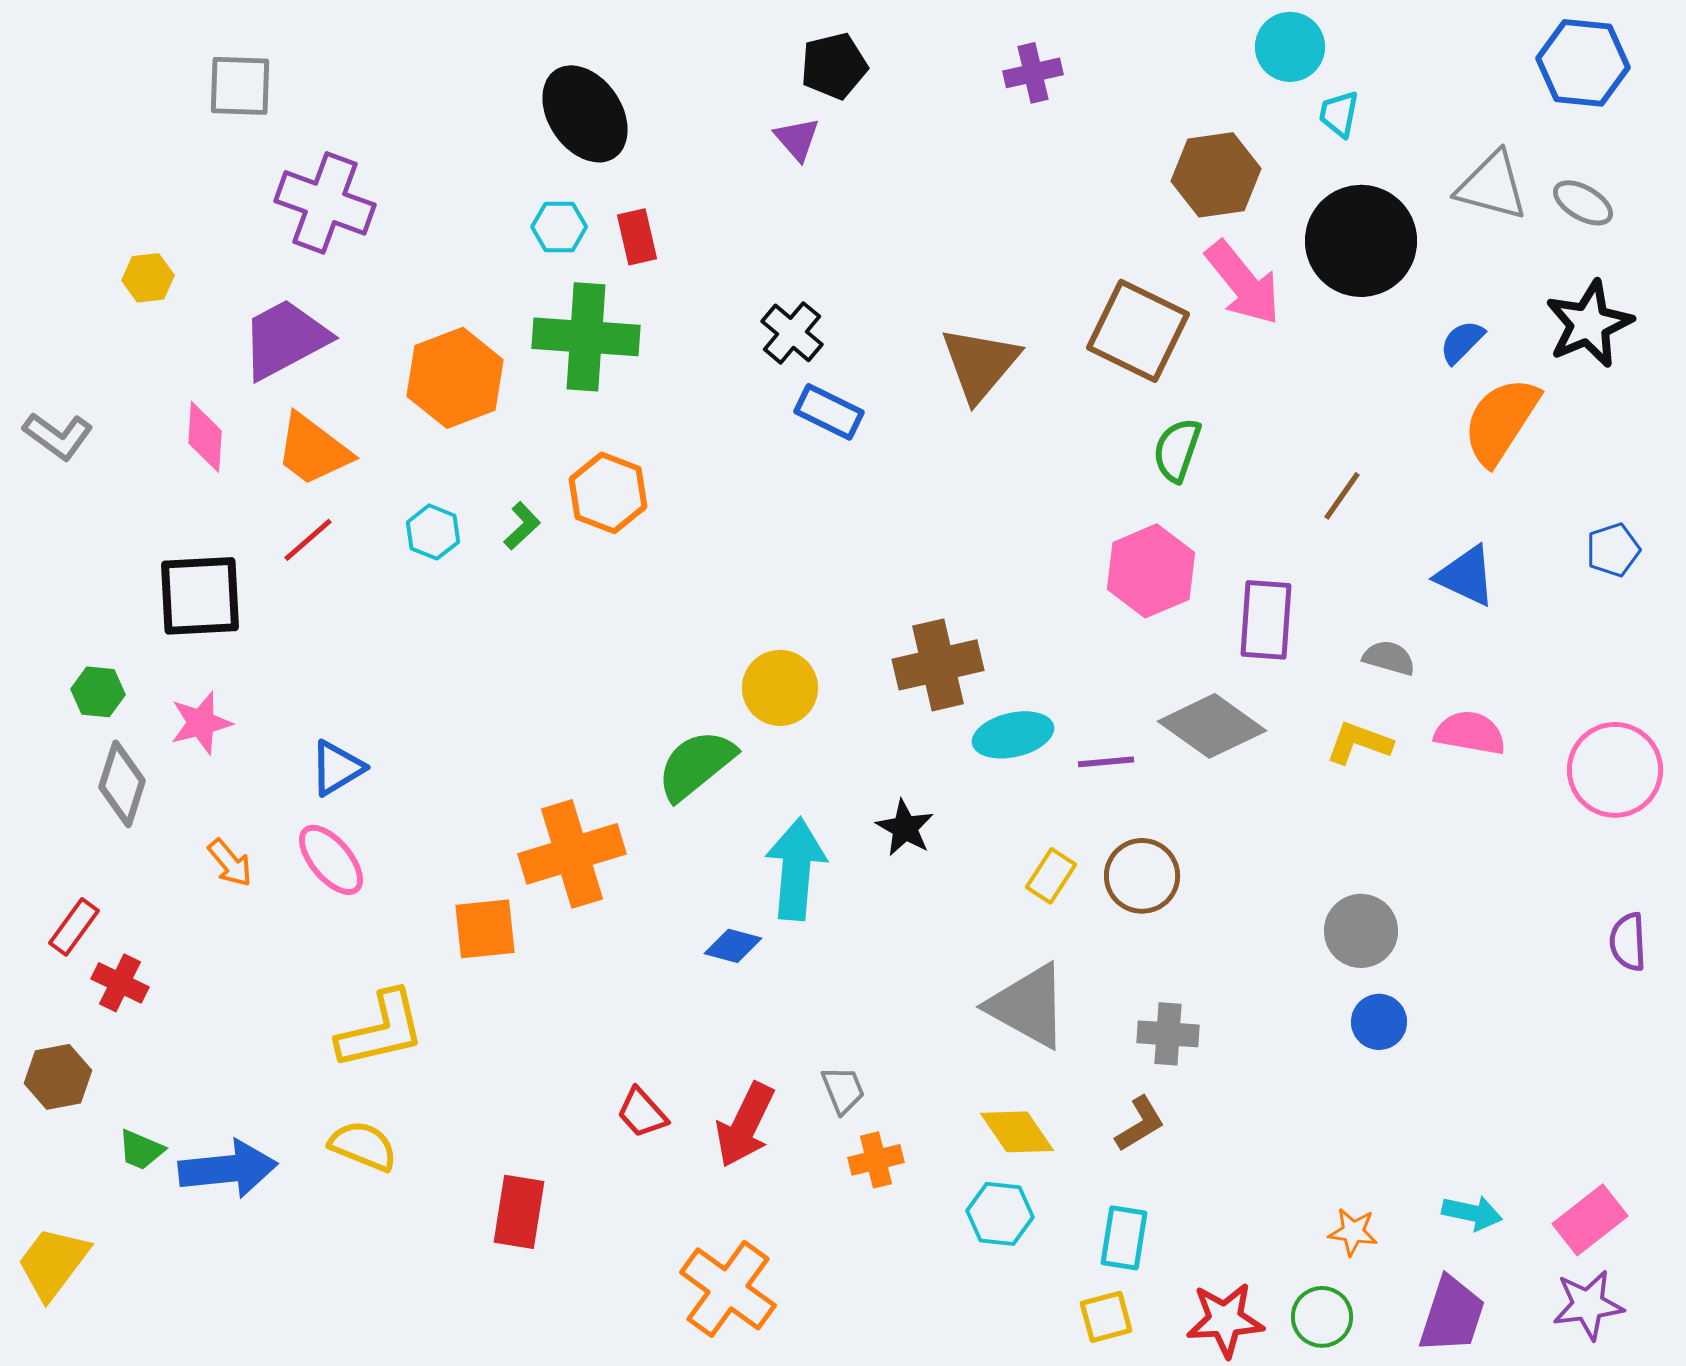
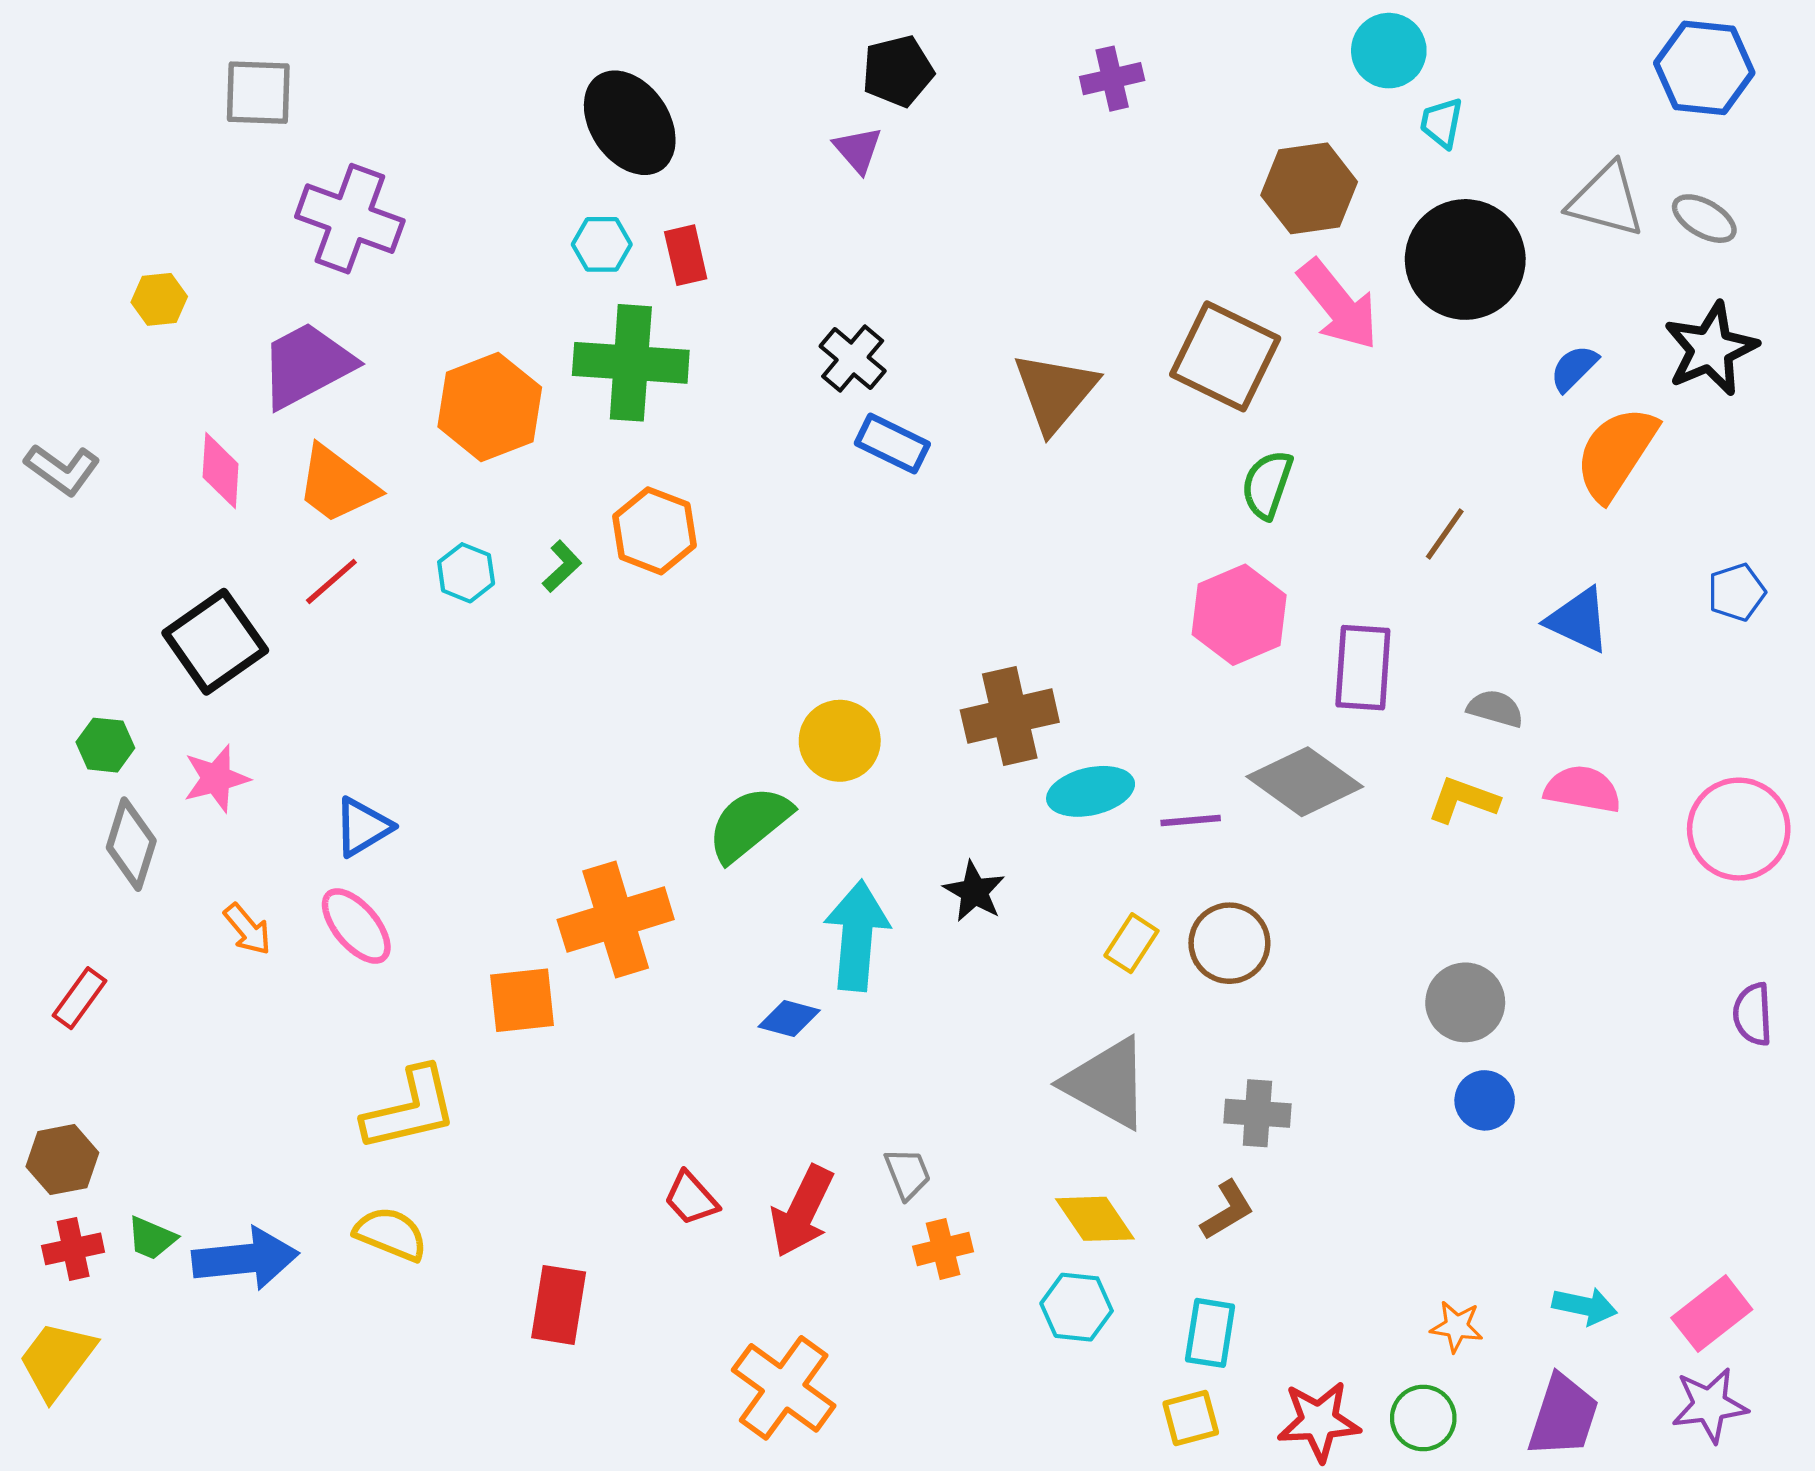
black square: (200, 596) -> (215, 642), turned -32
red cross: (120, 983) -> (73, 1249), moved, turned -38

